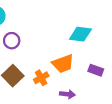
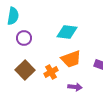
cyan diamond: (80, 34) -> (67, 32), moved

